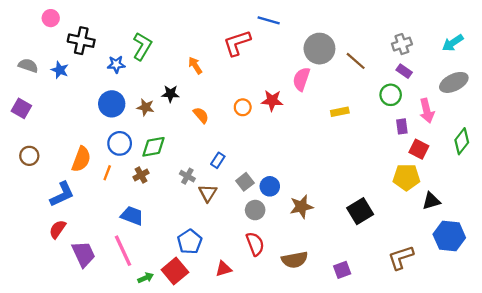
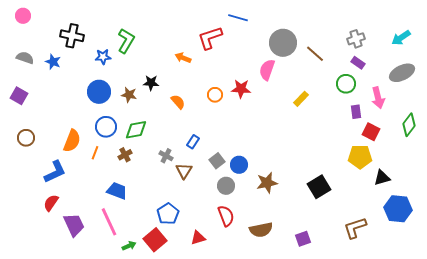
pink circle: (51, 18) -> (23, 16), moved
orange arrow: (195, 65) -> (183, 58), moved, turned -35
yellow rectangle: (340, 112) -> (301, 99), turned -35

